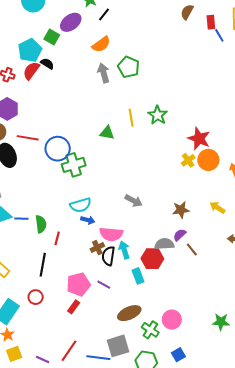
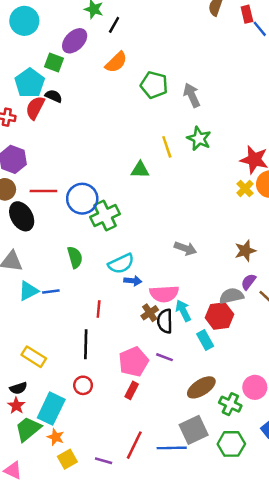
gray arrow: (104, 73) -> (192, 95), moved
green semicircle: (41, 224) -> (75, 257), moved

